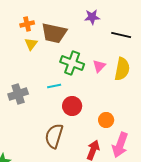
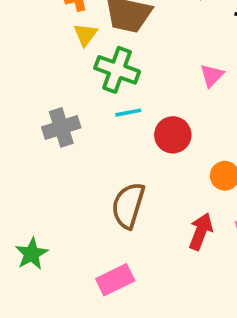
green cross: (72, 63) -> (117, 70), moved
red circle: (72, 106) -> (173, 135), moved

